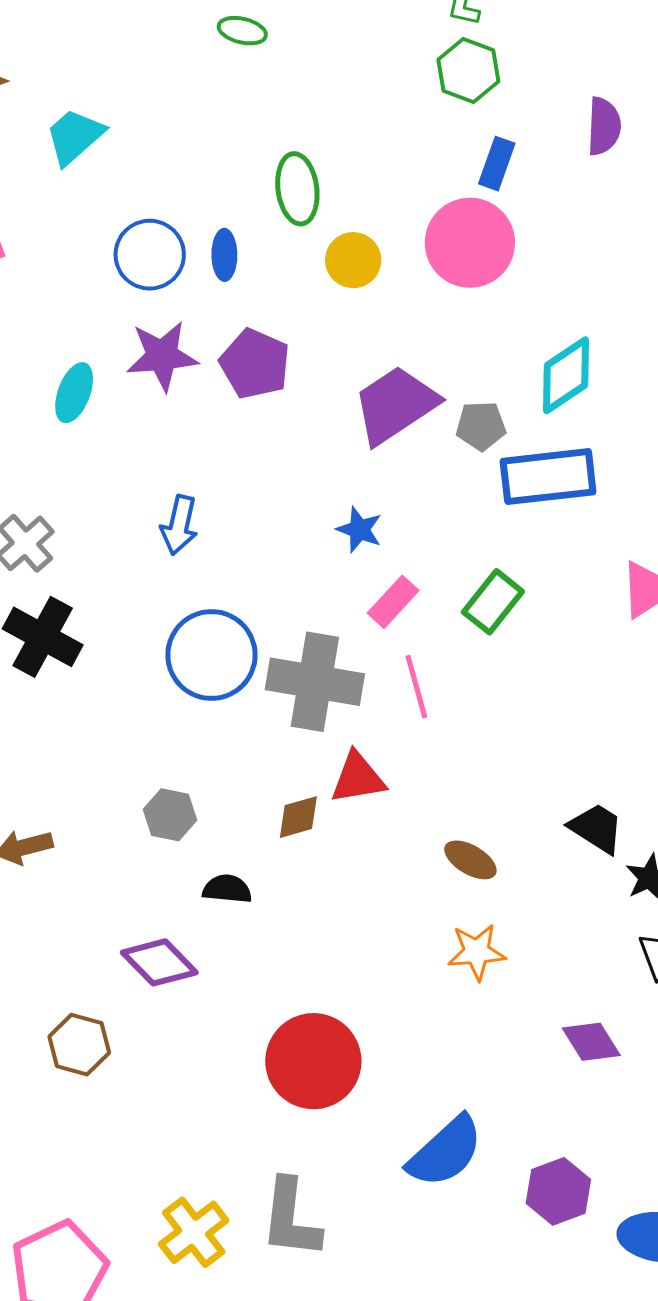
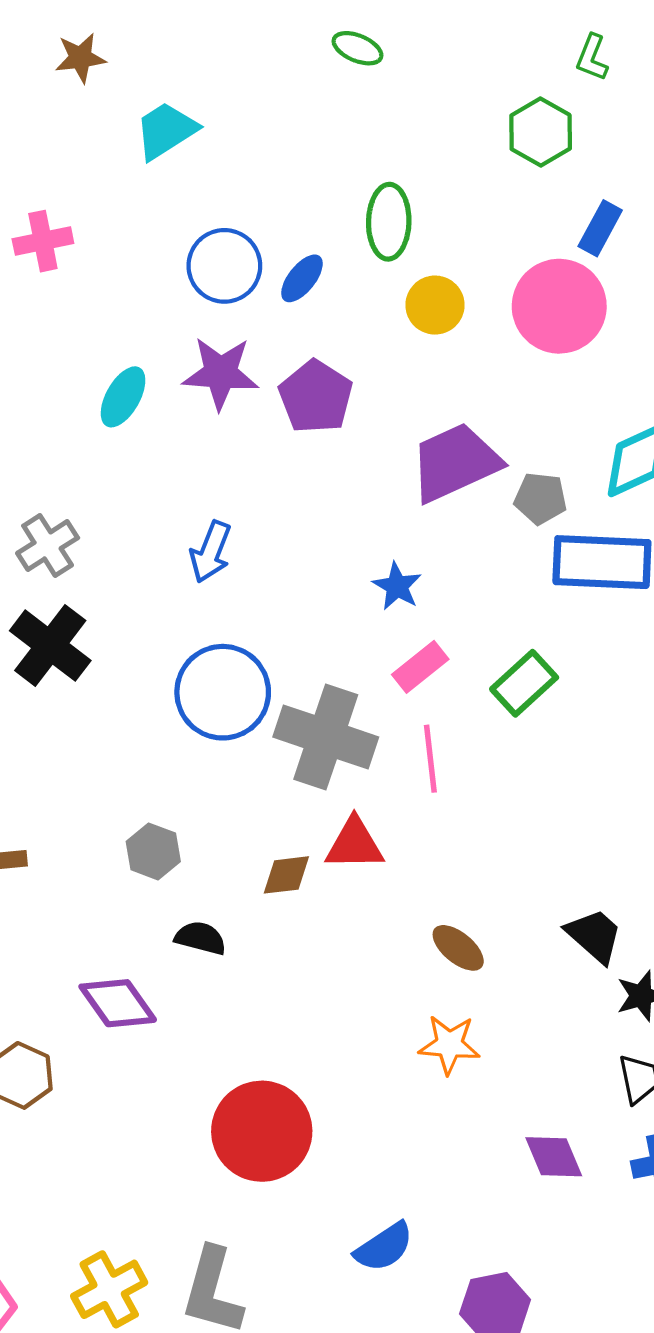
green hexagon: (468, 70) -> (541, 132), moved
blue ellipse: (224, 255) -> (302, 278), turned 30
blue semicircle: (445, 1152) -> (384, 1247), size x0.7

